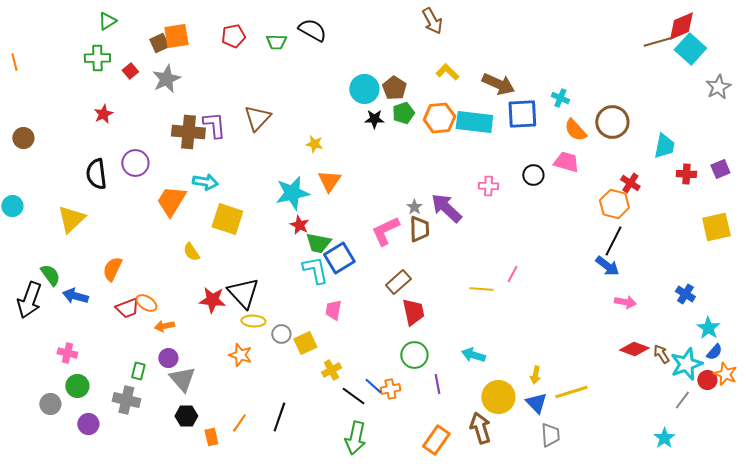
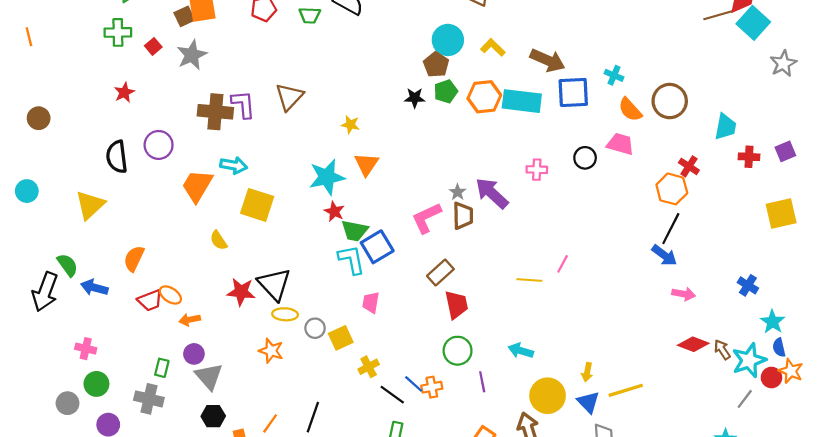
cyan circle: (364, 89) -> (448, 40), moved
blue semicircle: (714, 352) -> (779, 347), turned 126

